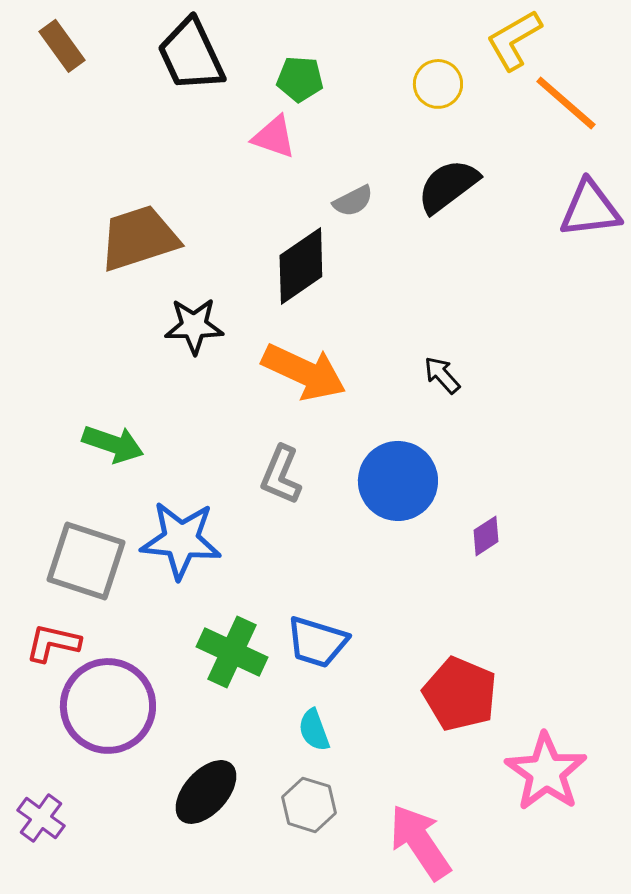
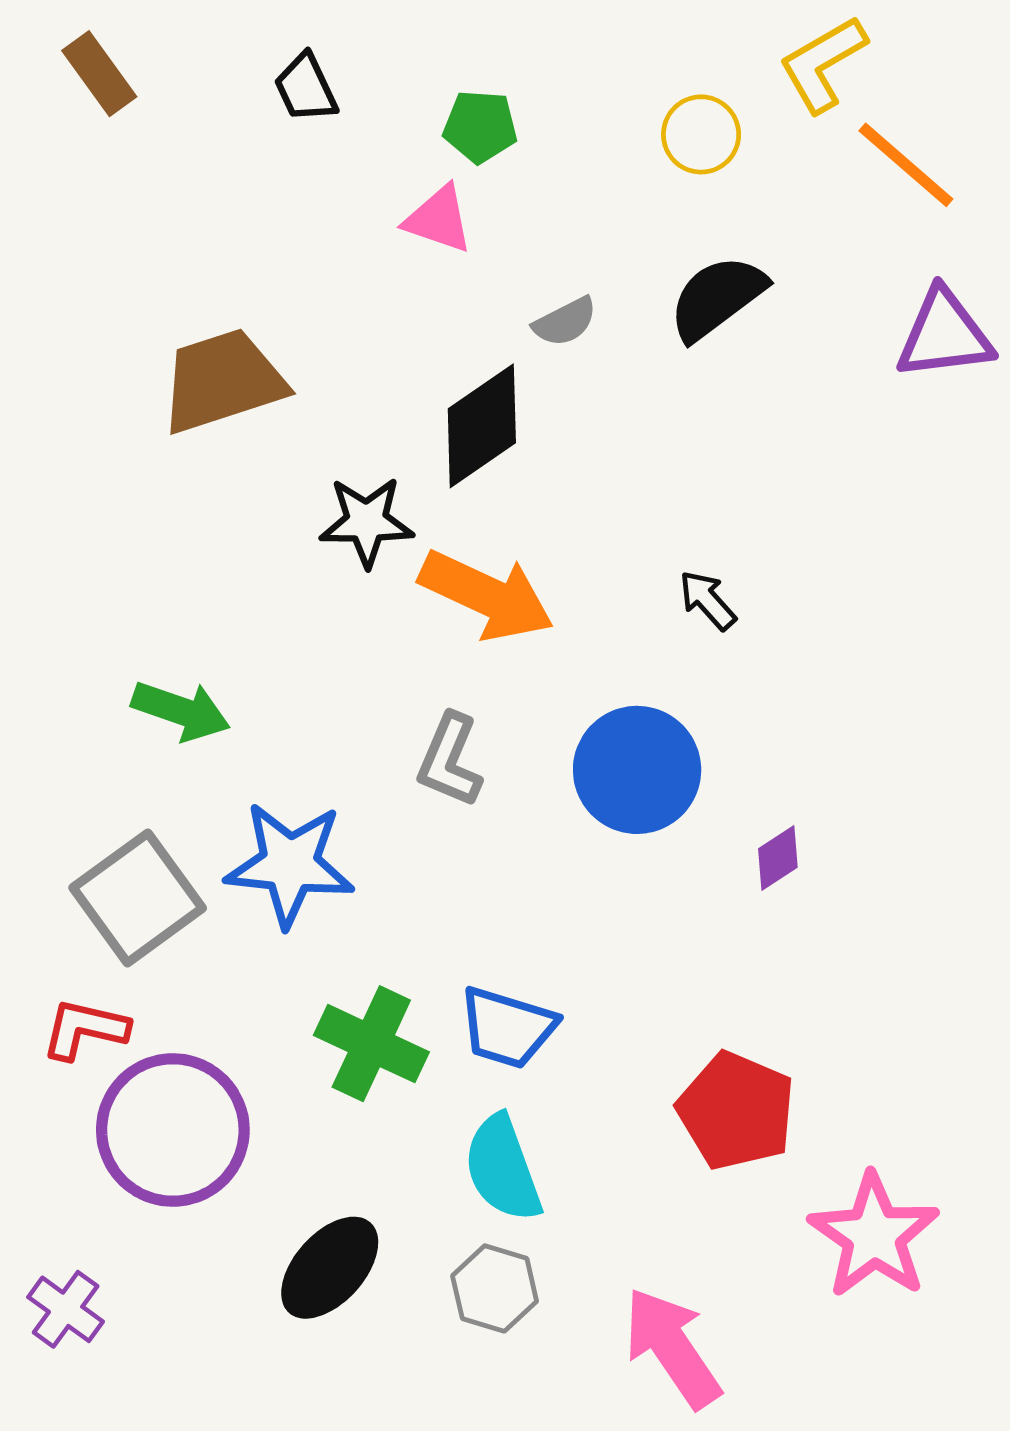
black trapezoid: (191, 55) -> (306, 88), size x0.6
black star: (194, 326) -> (367, 522), moved
gray square: (86, 561) -> (138, 898), turned 36
cyan semicircle: (314, 730) -> (503, 1168), size x1.6

